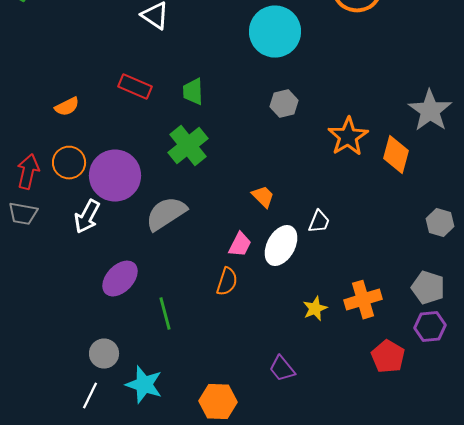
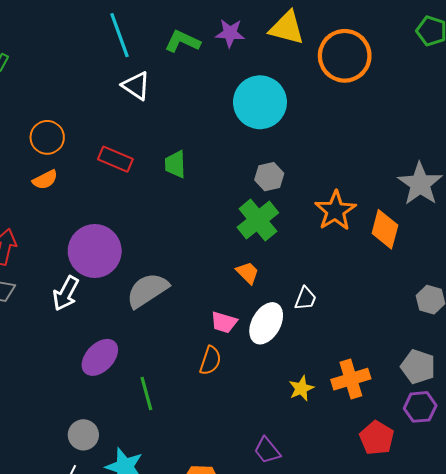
green cross: (188, 146) -> (258, 220), moved
orange circle: (69, 163) -> (47, 137), moved
pink trapezoid: (240, 245) -> (224, 322), turned 80

